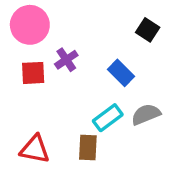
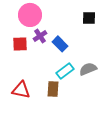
pink circle: (30, 25) -> (30, 15), moved
black square: (148, 30) -> (89, 18), turned -32
blue rectangle: (121, 73) -> (60, 44), moved

